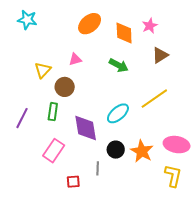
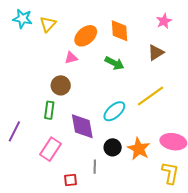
orange ellipse: (90, 24) -> (86, 36), moved
pink star: (150, 26) -> (164, 21), moved
yellow triangle: (43, 70) -> (48, 24), moved
purple line: (22, 118) -> (14, 131), moved

